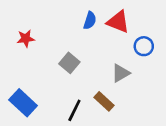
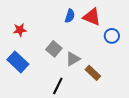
gray triangle: (121, 73) -> (73, 59), moved
brown rectangle: (104, 101) -> (93, 73), moved
blue rectangle: (23, 103) -> (18, 62), moved

